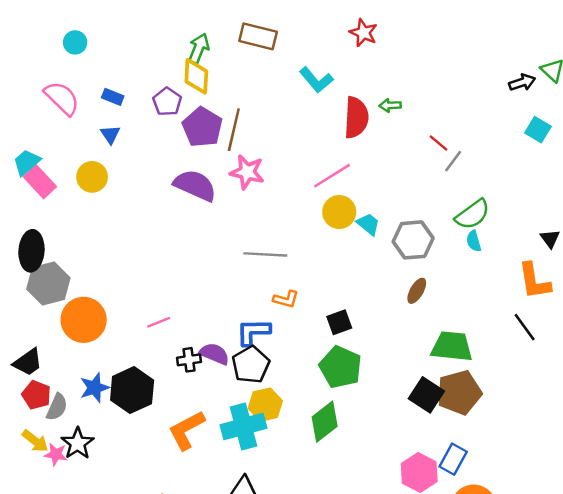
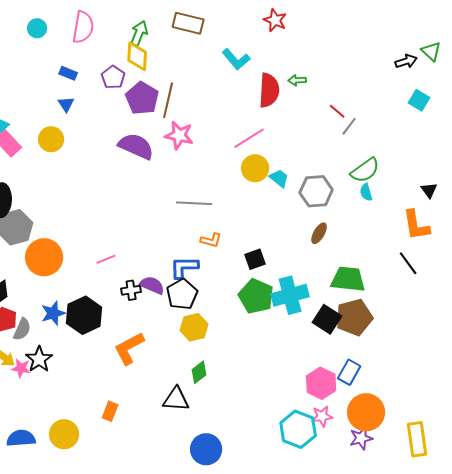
pink semicircle: (62, 98) -> (83, 27), moved, turned 56
green diamond: (325, 422) -> (199, 372), moved, size x0.7
cyan cross: (244, 426) -> (290, 295), moved

